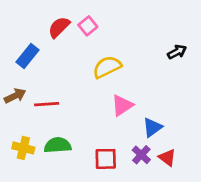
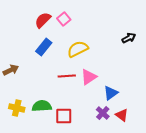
blue rectangle: (27, 56) -> (44, 47), moved
red line: (47, 104) -> (67, 76), moved
red square: (106, 159) -> (64, 116), moved

